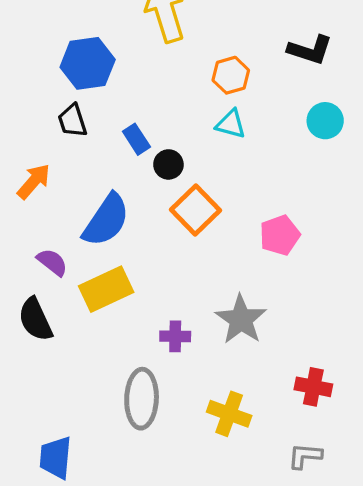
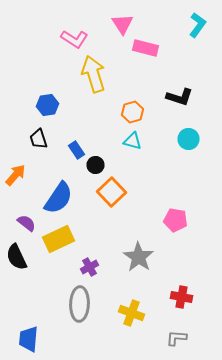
blue hexagon: (88, 63) -> (48, 105), size x0.7
pink pentagon: (280, 235) -> (176, 220), moved, turned 30
purple cross: (175, 336) -> (90, 267), moved, turned -30

